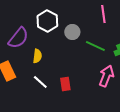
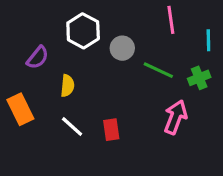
purple semicircle: (18, 38) -> (38, 58), size x0.7

